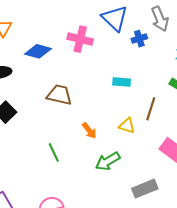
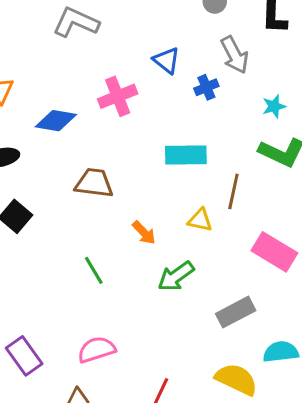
blue triangle: (115, 18) -> (167, 60), size x0.7
pink cross: (80, 39) -> (118, 96), turned -30
cyan rectangle: (122, 82) -> (186, 155), size x1.5

